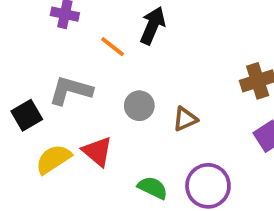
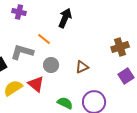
orange line: (113, 47) -> (44, 39), moved
gray circle: (139, 106) -> (51, 65), moved

